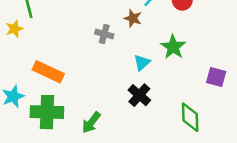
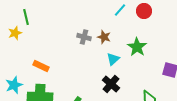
brown star: (133, 18) -> (104, 37), moved
orange rectangle: (48, 72) -> (41, 66), size x0.7

